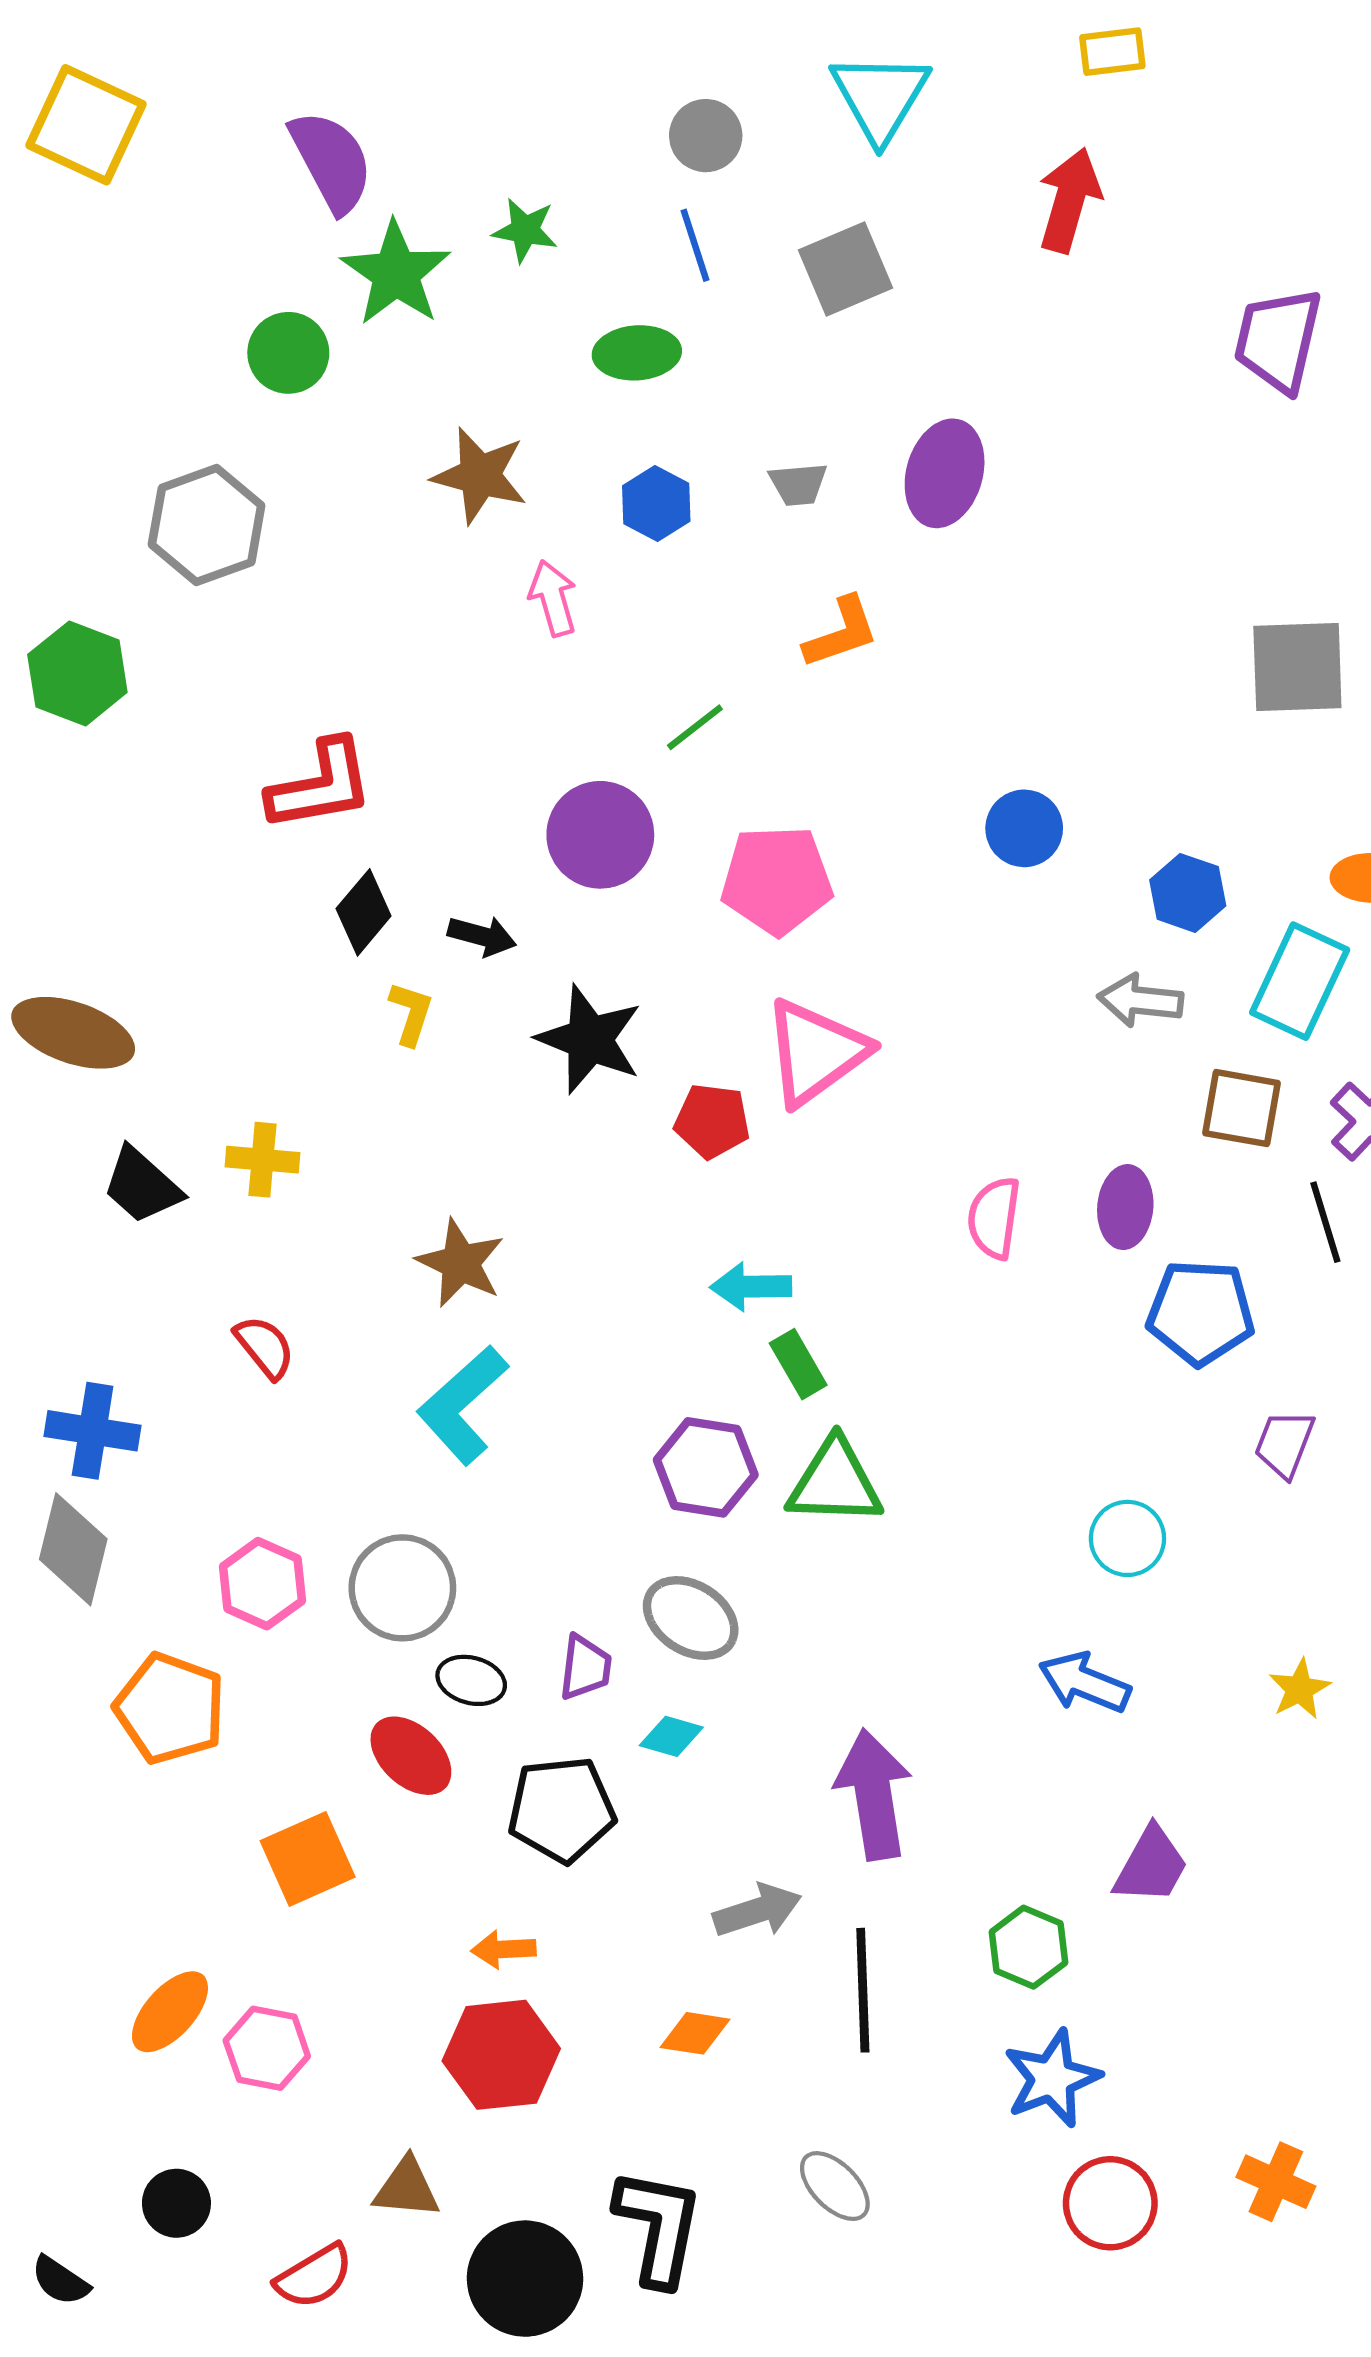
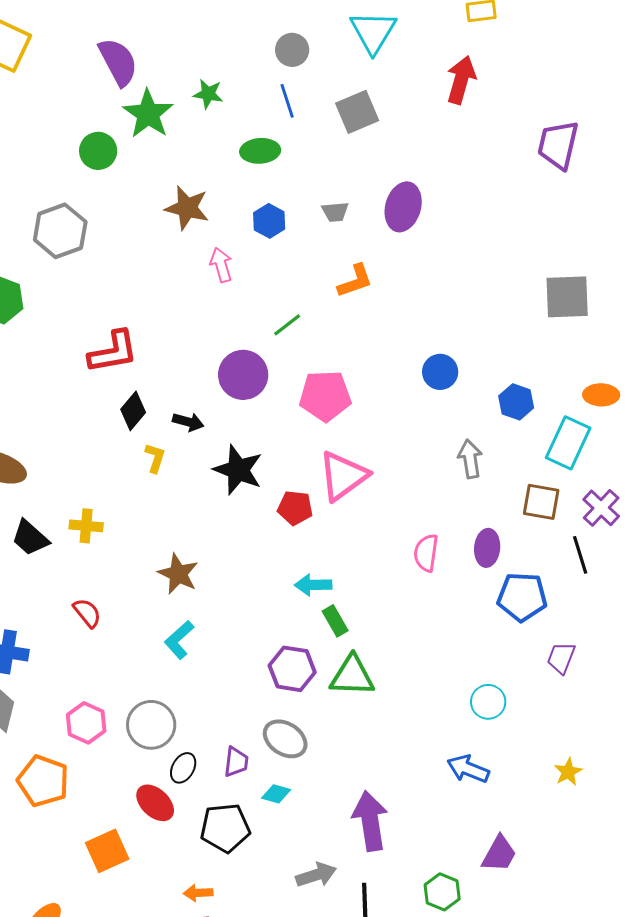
gray arrow: (1140, 1000) -> (470, 459), moved, turned 75
cyan L-shape: (463, 1405) -> (179, 640), size x0.7
black ellipse: (471, 1680) -> (183, 768), turned -76

